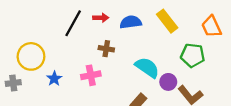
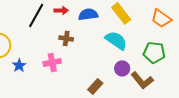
orange trapezoid: (211, 27) -> (161, 18), turned -30
green pentagon: (193, 55) -> (154, 52), moved
cyan semicircle: (147, 68) -> (116, 40), moved

